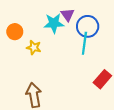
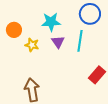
purple triangle: (68, 15) -> (58, 42), moved
blue circle: (88, 26) -> (90, 14), moved

